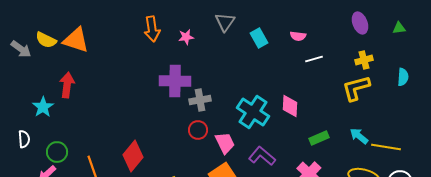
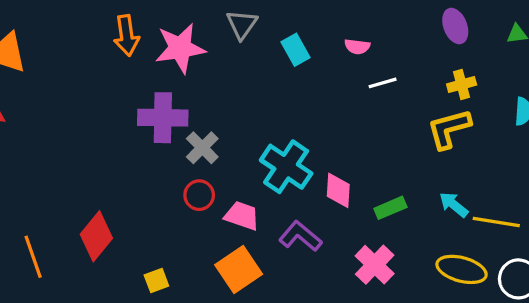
pink star: (186, 37) -> (180, 48), size x2.0
gray cross: (200, 100) -> (202, 148), turned -35
pink diamond: (290, 106) -> (338, 190), moved
pink trapezoid: (225, 143) -> (242, 216), turned -45

